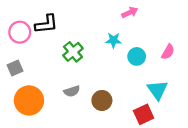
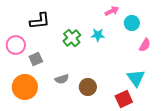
pink circle: (20, 32) -> (16, 45), moved
green cross: (73, 52) -> (72, 38), moved
cyan circle: (137, 56) -> (132, 23), moved
gray square: (15, 68) -> (36, 59), moved

